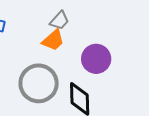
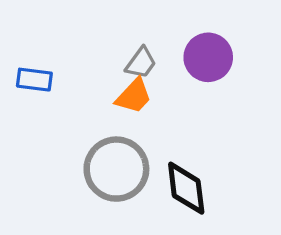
purple circle: (96, 59) -> (208, 57), moved

